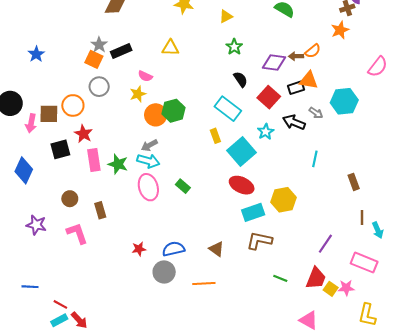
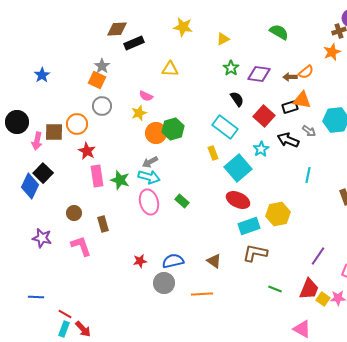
black rectangle: (121, 51) -> (134, 43), moved
purple diamond: (274, 63) -> (259, 74), moved
black square: (60, 149) -> (43, 173), moved, turned -30
cyan rectangle: (59, 320) -> (64, 329), turned -42

